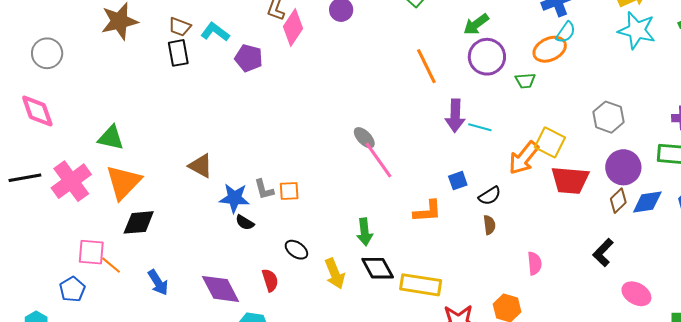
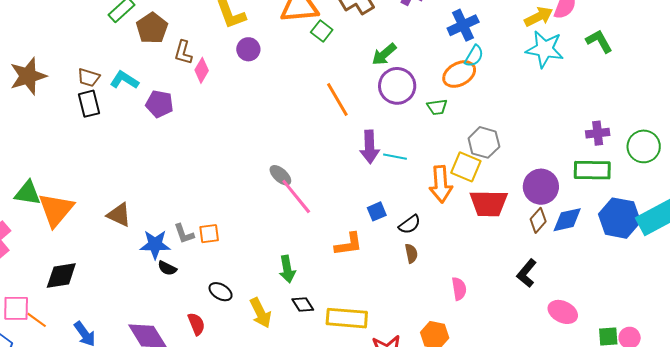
pink diamond: (293, 28) -> (202, 70), size x0.7
gray hexagon: (609, 117) -> (484, 142), moved
orange arrow: (524, 158) -> (441, 184), turned -39
orange triangle: (123, 182) -> (56, 210), moved
black diamond: (378, 268) -> (303, 304), size x0.7

